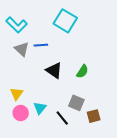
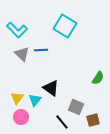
black triangle: (54, 70) -> (51, 88), moved
green semicircle: (82, 71) -> (98, 78), moved
cyan triangle: (40, 108) -> (35, 100), moved

